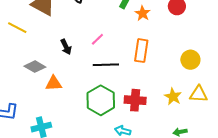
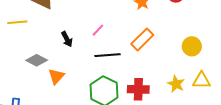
yellow line: (17, 28) -> (17, 22), turned -30
orange rectangle: (141, 51) -> (142, 39), turned 40
orange triangle: (54, 83) -> (56, 76), turned -42

